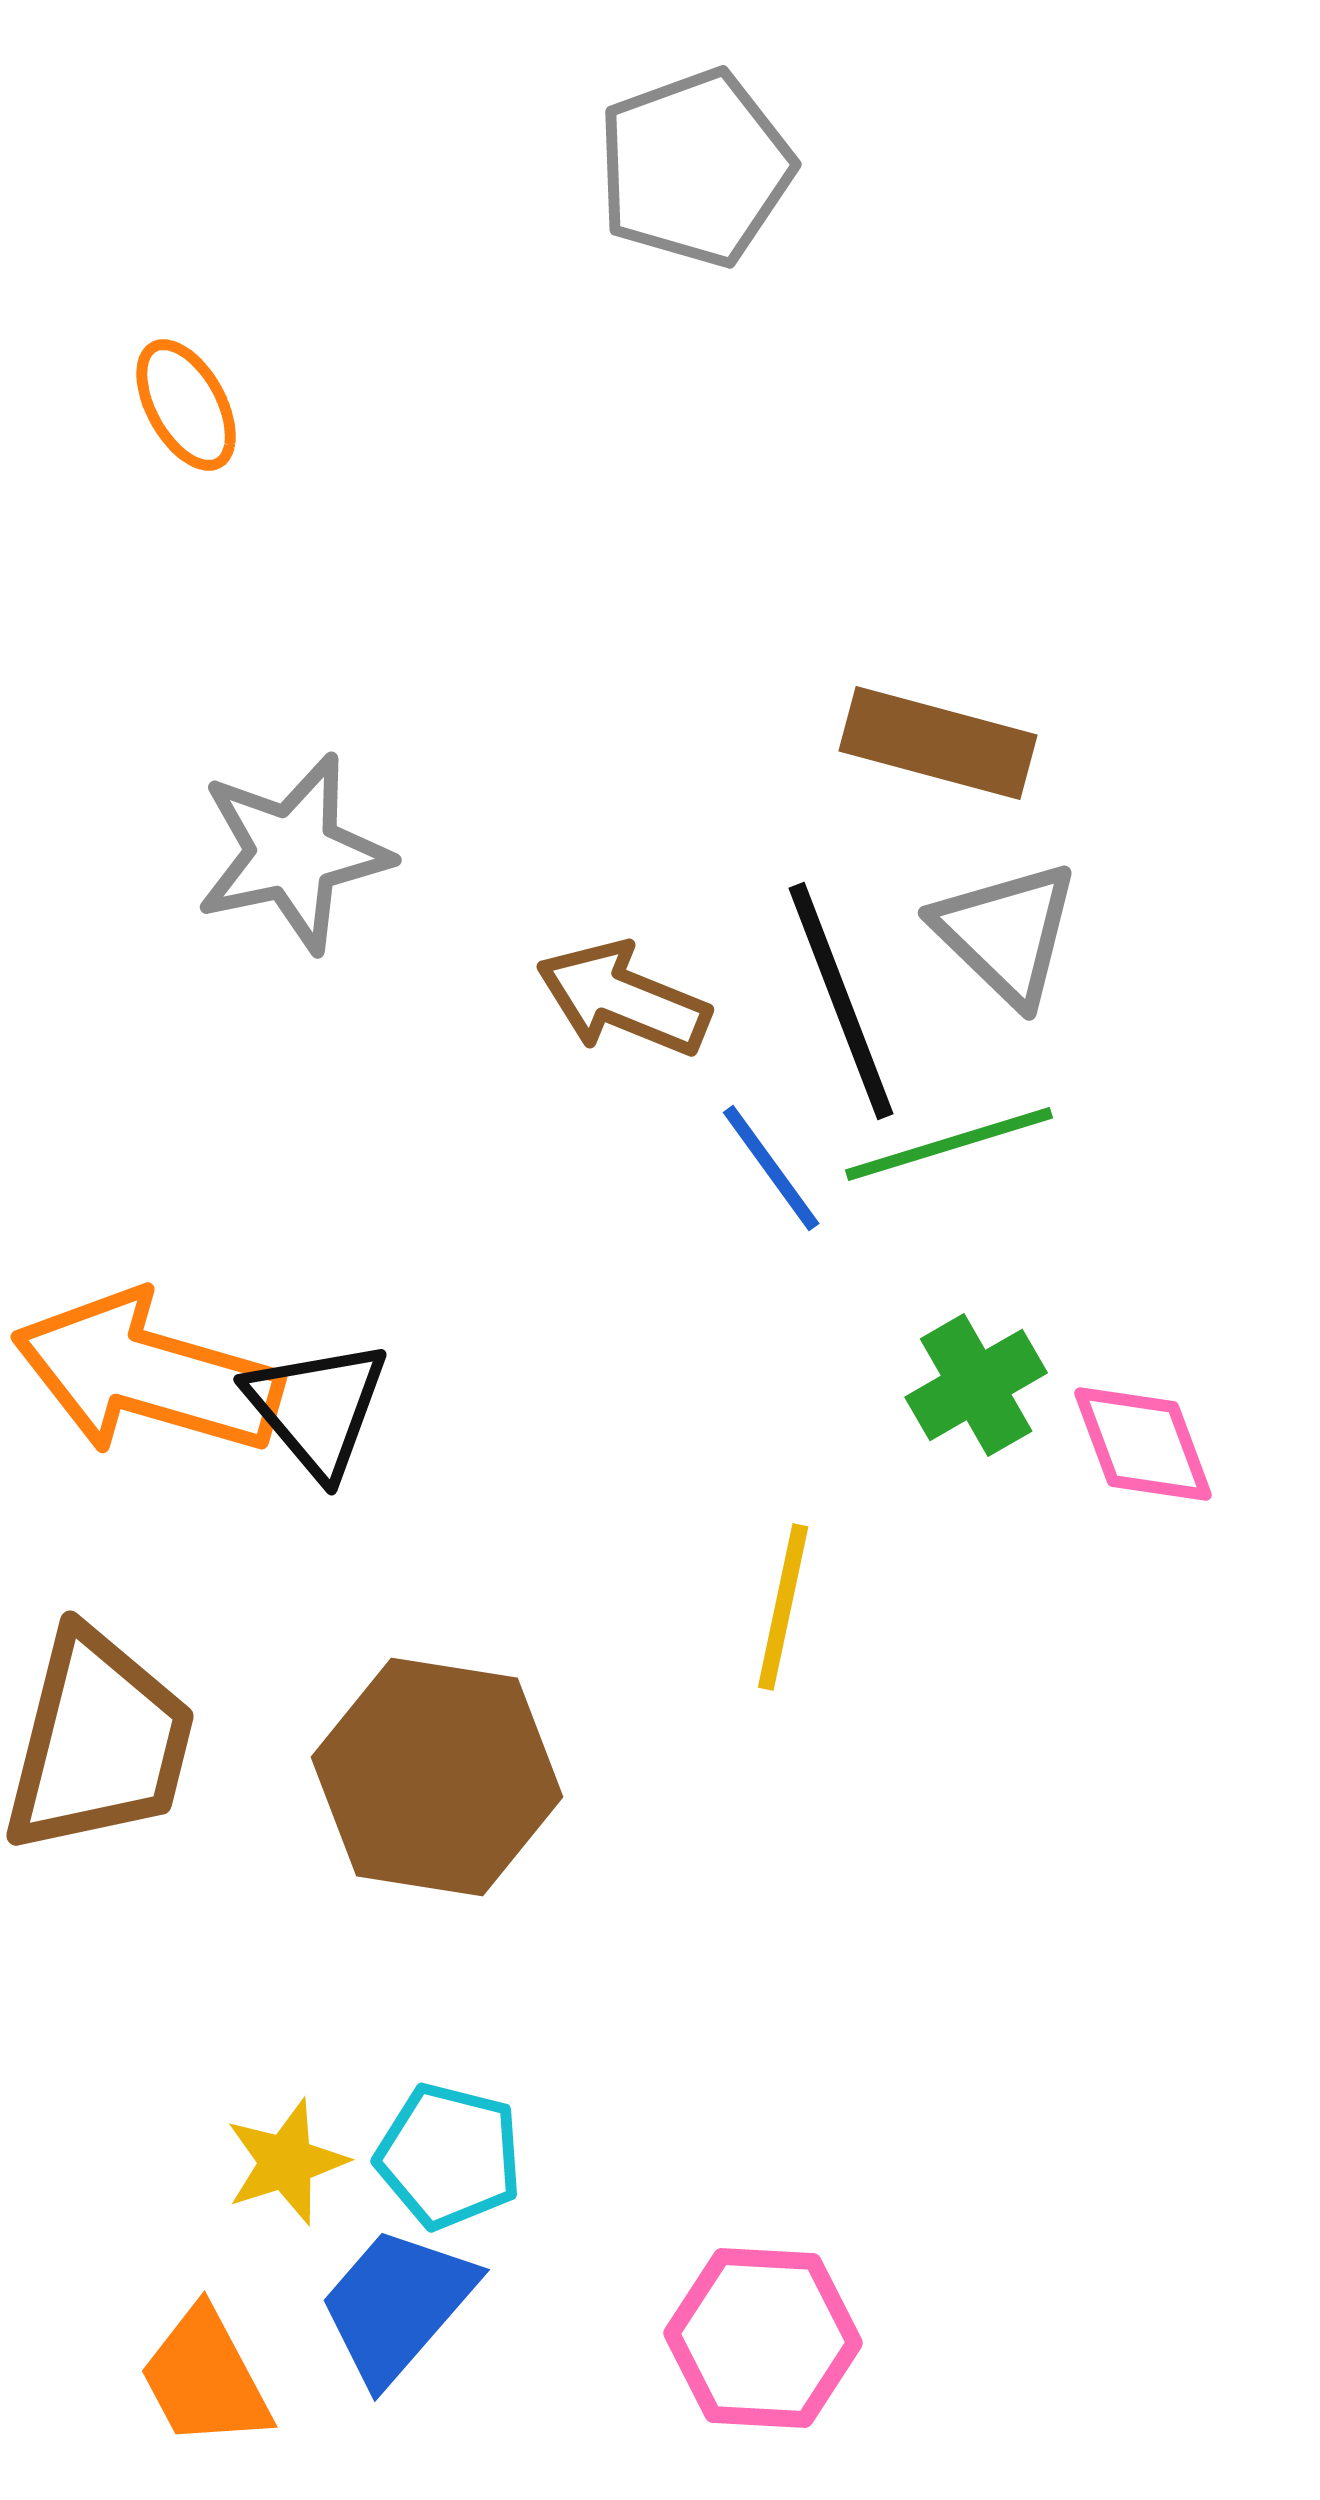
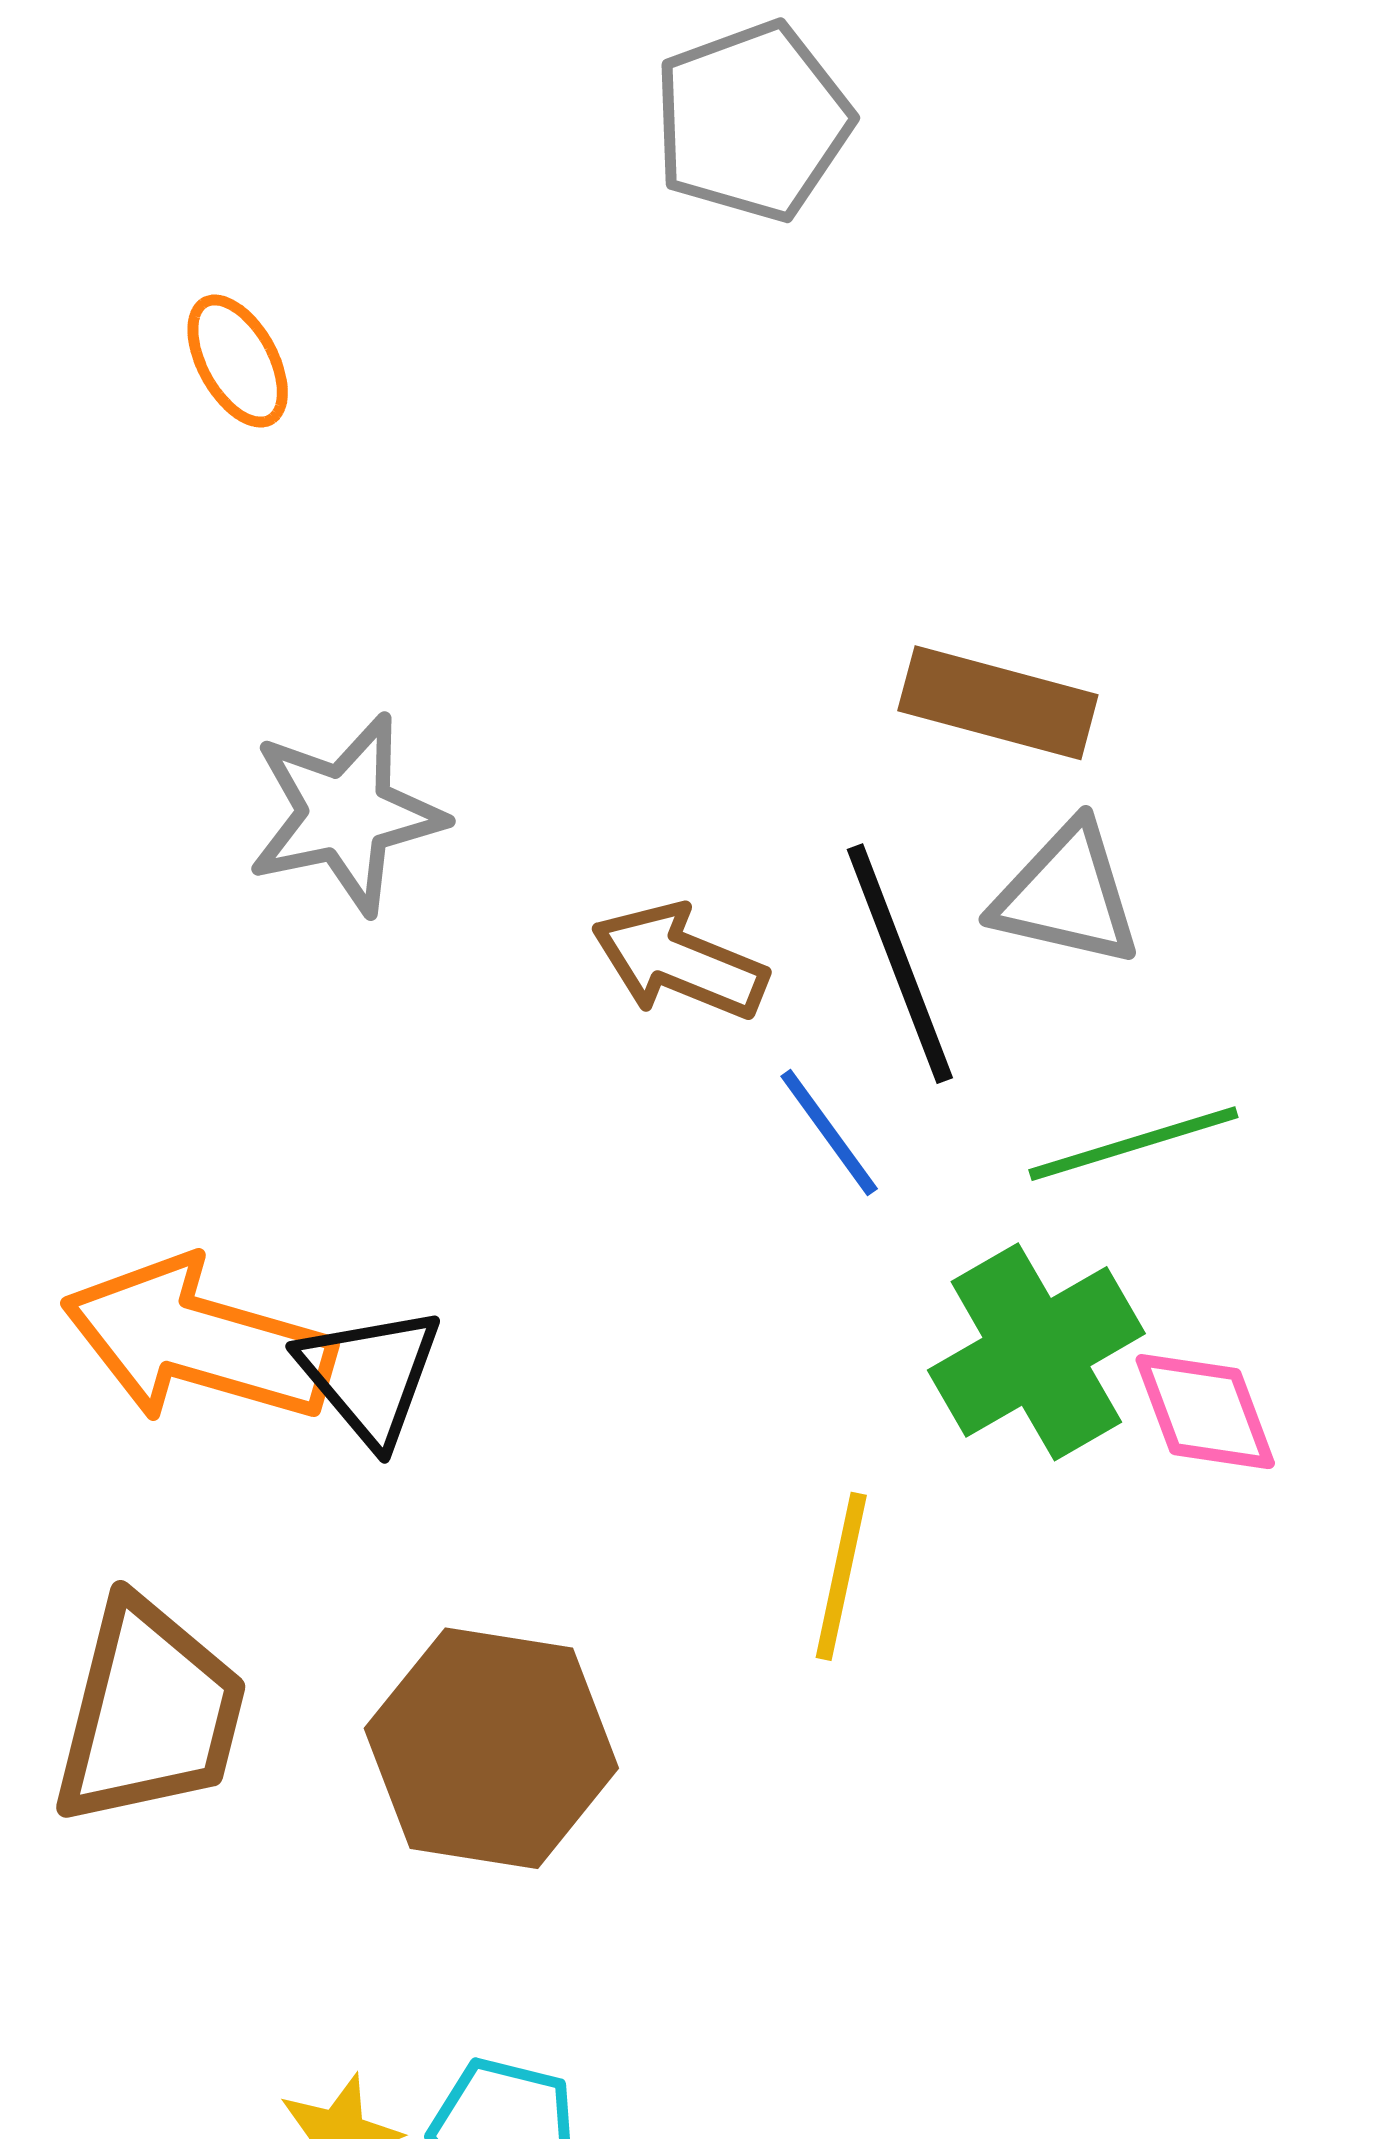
gray triangle: (1006, 933) -> (1067, 895), turned -31
green line: (949, 1144) -> (1133, 1144), moved
green cross: (976, 1385) -> (1036, 1352), size x1.5

